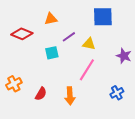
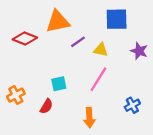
orange triangle: (51, 19) -> (58, 21), size x1.6
cyan square: (52, 53) -> (59, 84), moved
purple star: (124, 56) -> (139, 51), moved
orange arrow: (70, 96) -> (89, 118), moved

